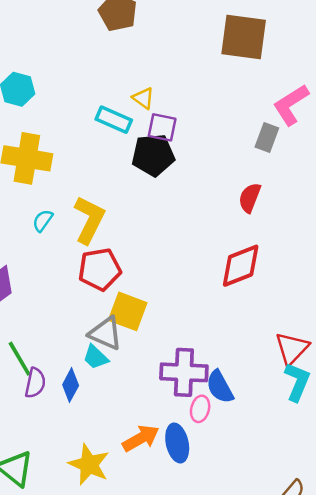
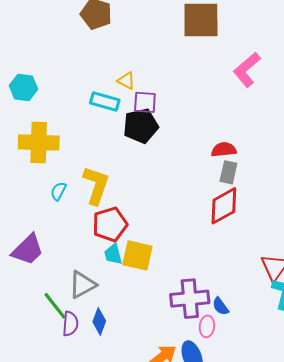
gray rectangle: (267, 138) -> (228, 172), moved
red semicircle: (250, 198) -> (224, 150), turned 70
gray triangle: (106, 333) -> (82, 285), moved, turned -44
cyan trapezoid: (96, 357) -> (113, 254), moved, turned 40
blue semicircle: (220, 387) -> (220, 306), size x0.7

